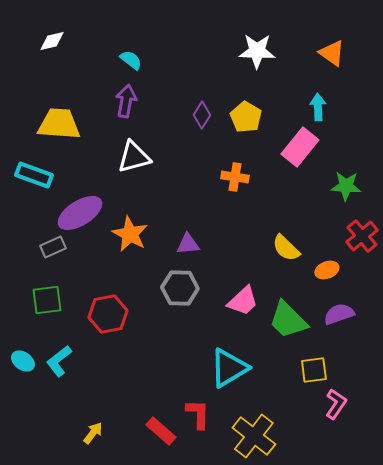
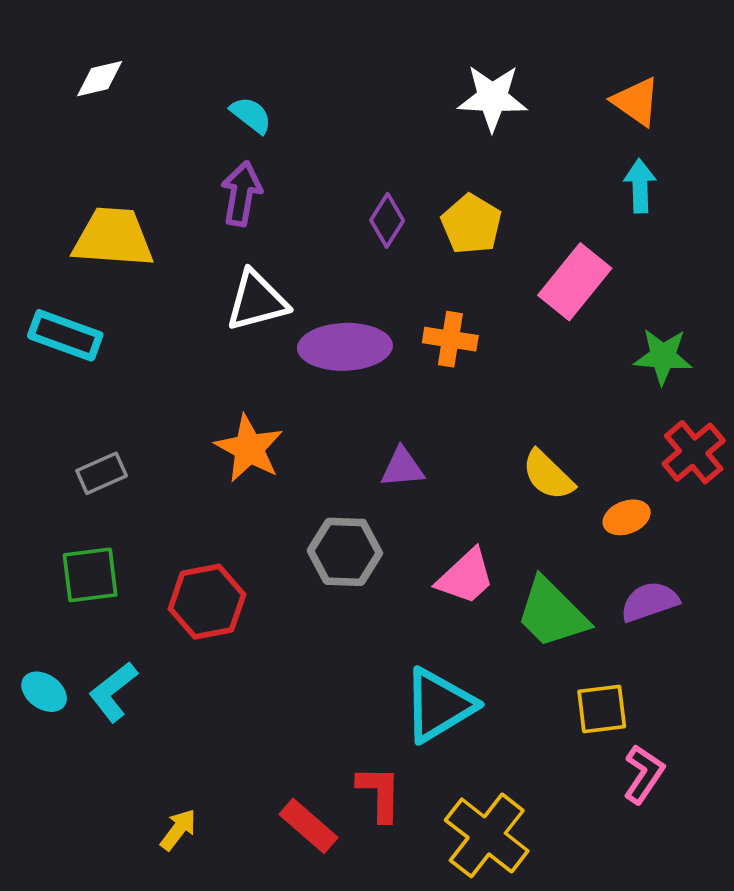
cyan arrow: (318, 107) -> (640, 186), moved
purple ellipse: (80, 213) -> (345, 347), moved, turned 30
purple triangle: (188, 244) -> (402, 468), moved

